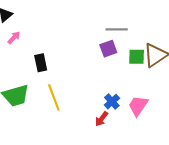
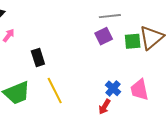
pink trapezoid: (138, 106) -> (139, 90), turned -40

